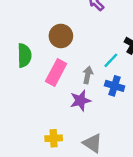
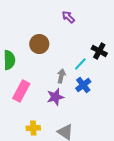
pink rectangle: (56, 73) -> (21, 91), moved
blue cross: (115, 86) -> (83, 85), turned 35

